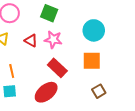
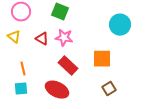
cyan circle: (94, 30) -> (120, 25), moved
red ellipse: (46, 92) -> (57, 90), turned 65

